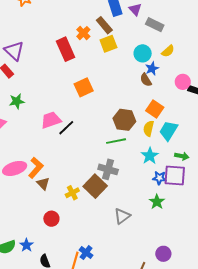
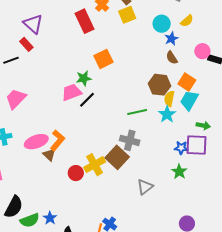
brown semicircle: (146, 80) -> (172, 58), moved
green star: (17, 101) -> (84, 78), moved
orange square: (155, 109) -> (187, 82), moved
brown hexagon: (124, 120) -> (159, 85), moved
cyan star: (150, 156) -> (167, 114), moved
brown triangle: (43, 184) -> (49, 155), moved
yellow cross: (72, 193) -> (95, 165), size x1.5
red circle: (51, 219) -> (76, 173), moved

